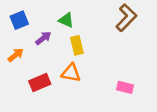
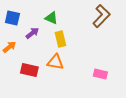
blue square: (19, 20) -> (12, 18), turned 35
red rectangle: (40, 83) -> (29, 70), turned 36

